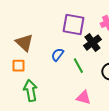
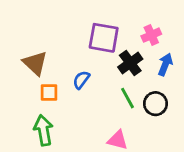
orange square: (18, 66) -> (49, 92), moved
green line: (78, 66) -> (127, 98), moved

